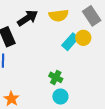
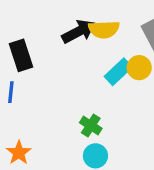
black arrow: (28, 18) -> (78, 31), moved

